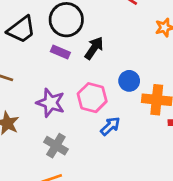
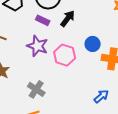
purple star: (51, 103) -> (37, 46), moved
blue arrow: (110, 126) -> (101, 96), moved

